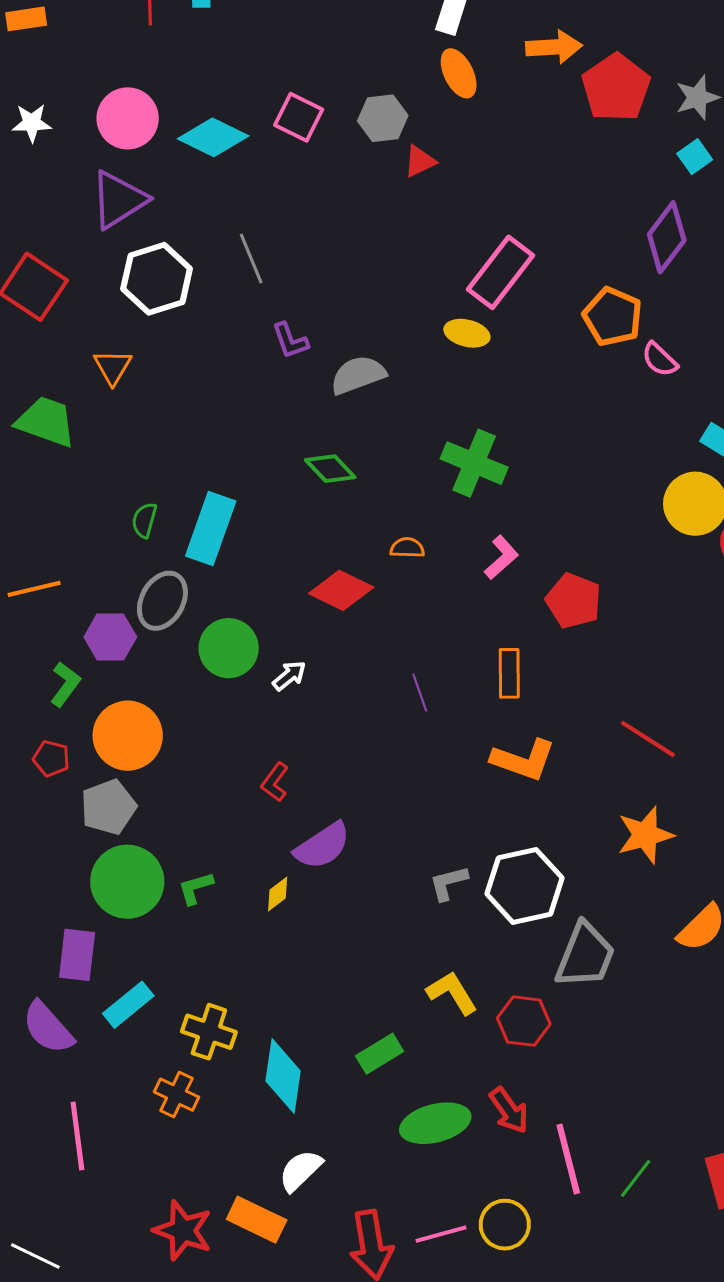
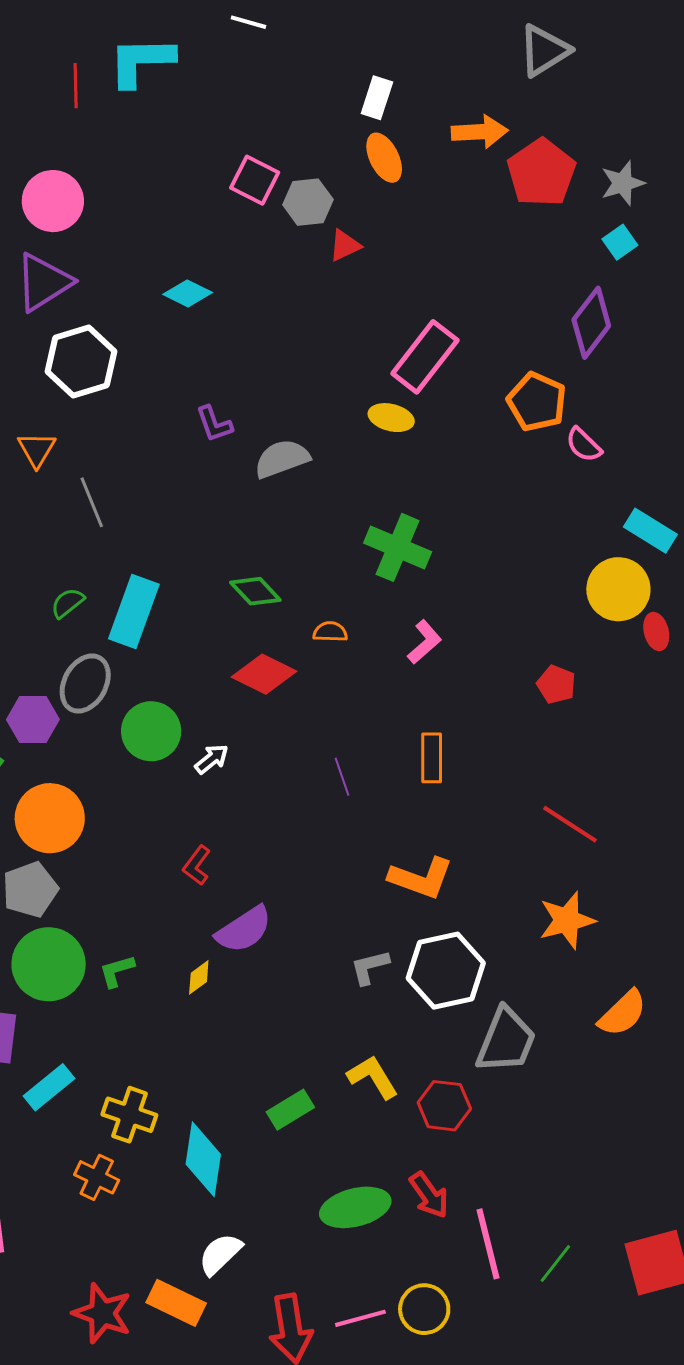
pink square: (299, 117) -> (255, 180), moved
cyan diamond: (213, 137) -> (188, 293), moved, size x0.7
gray line: (251, 258) -> (92, 502), moved
green diamond: (330, 469) -> (255, 591), moved
green semicircle: (144, 520) -> (68, 603), turned 36
red pentagon: (574, 601) -> (556, 684), moved, size x0.7
orange L-shape: (523, 760) -> (421, 878), moved
green rectangle: (380, 1054) -> (290, 1110), moved

